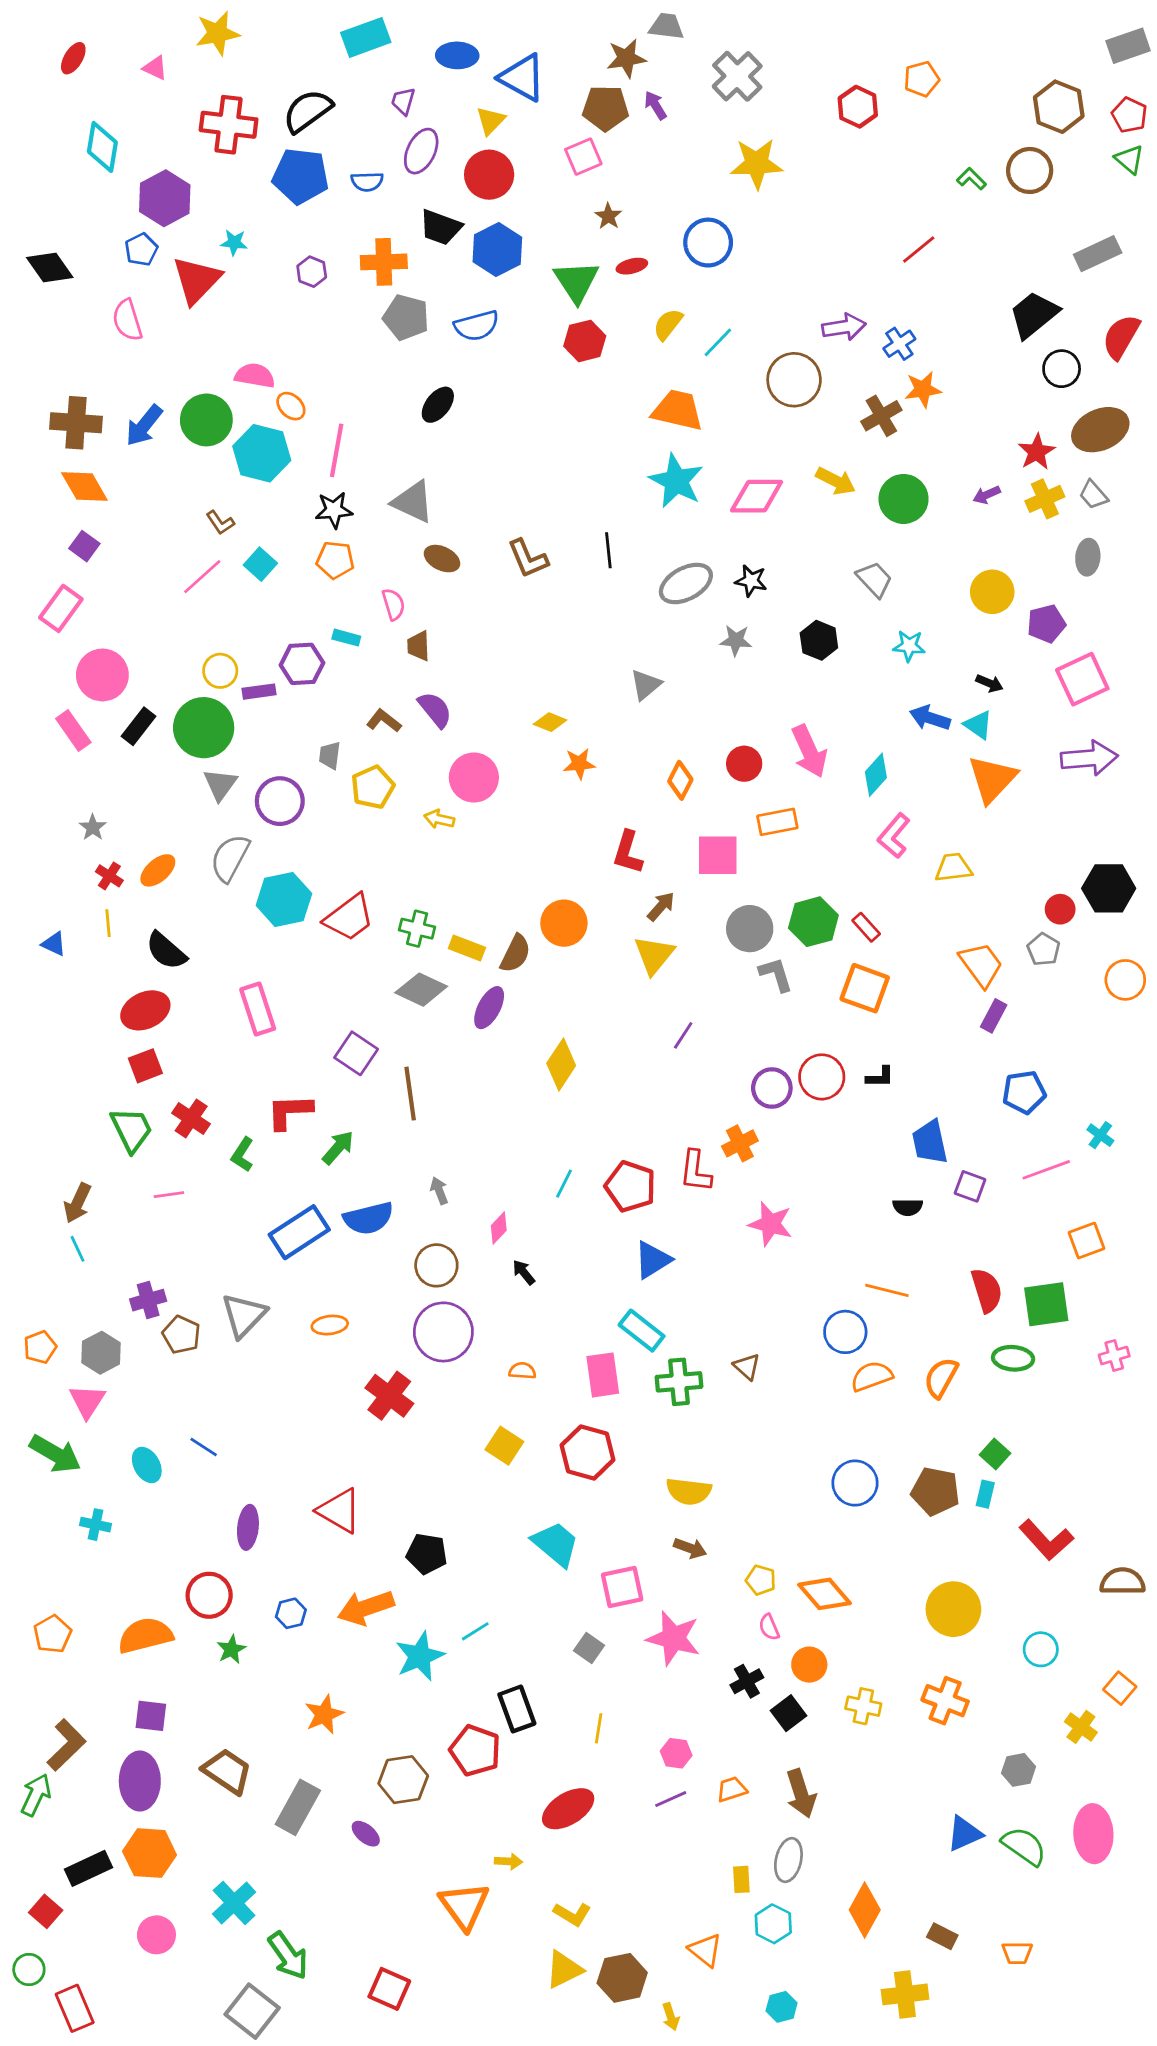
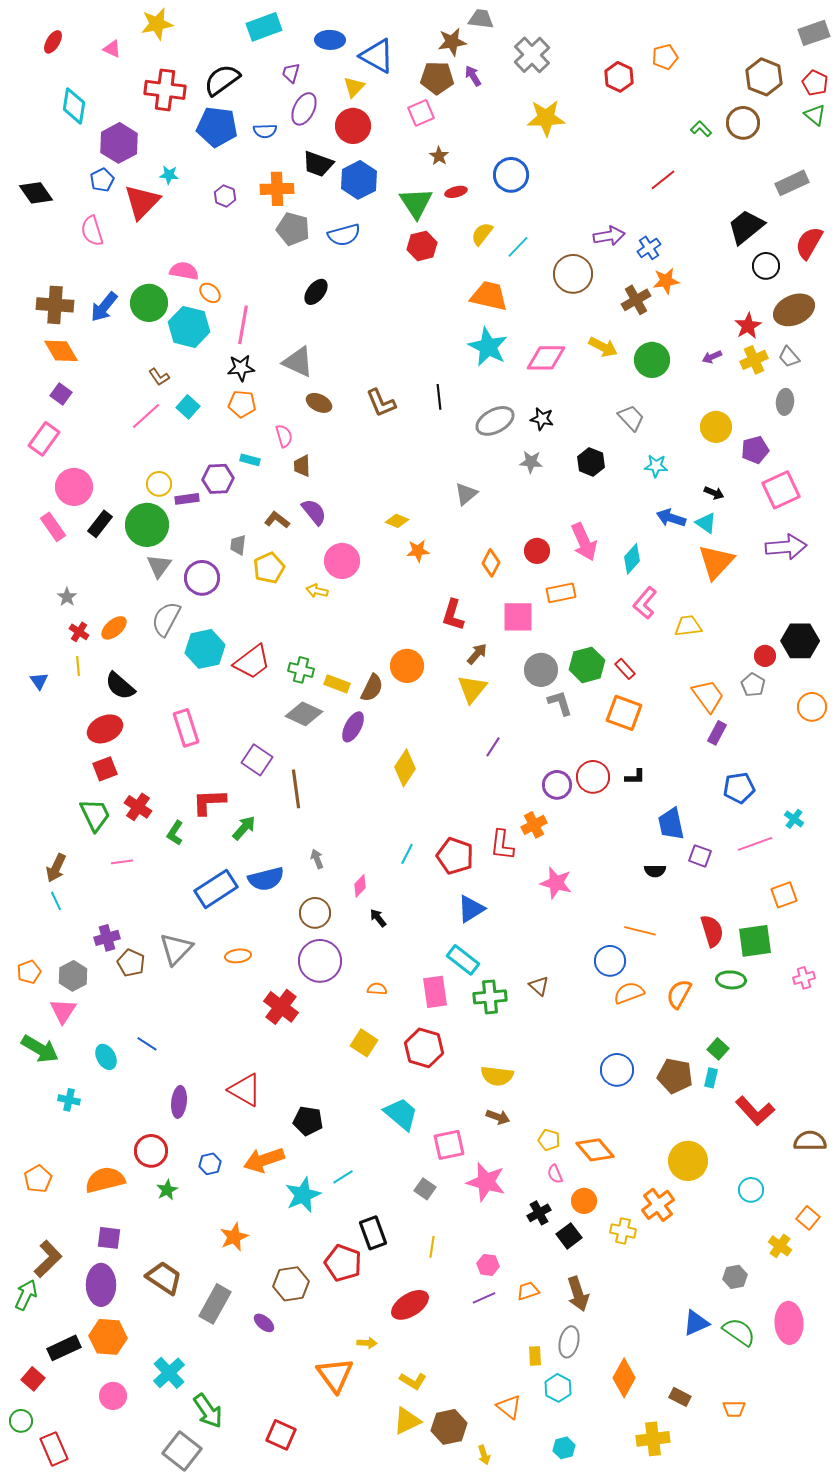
blue triangle: (54, 944) -> (39, 681), turned 30
orange cross: (945, 1701) -> (658, 1205), moved, turned 32

